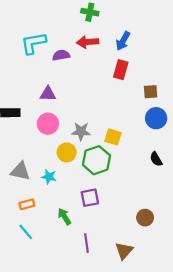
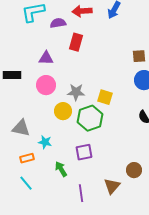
red rectangle: (121, 70) -> (76, 42), moved
cyan star: (49, 177) -> (45, 142), moved
brown triangle: (124, 251) -> (112, 186), moved

